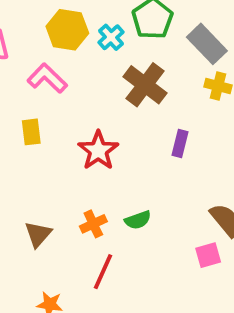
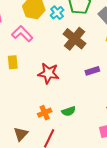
purple rectangle: (180, 144) -> (92, 71), turned 56
red star: (98, 151) -> (48, 73), turned -30
brown triangle: (38, 234) -> (21, 134), moved

